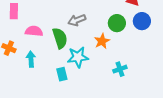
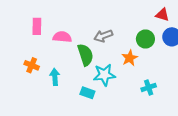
pink semicircle: (34, 31) -> (62, 37), moved
cyan rectangle: (62, 74) -> (87, 93), turned -56

